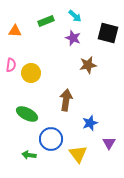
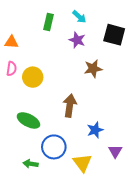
green rectangle: (46, 21) -> (49, 22), turned -56
orange triangle: (15, 31) -> (12, 42), moved

